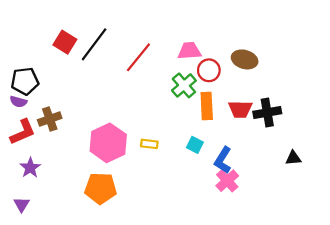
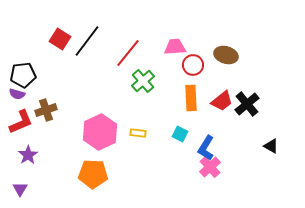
green cross: (184, 85) -> (143, 81), moved
red trapezoid: (240, 109) -> (222, 101), turned -40
black cross: (267, 112) -> (247, 104), turned -30
black triangle: (293, 158) -> (271, 146), turned 35

